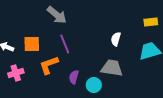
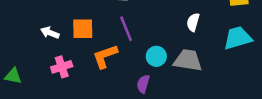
purple semicircle: (74, 77) -> (143, 84), moved
cyan circle: (94, 85) -> (156, 56), moved

